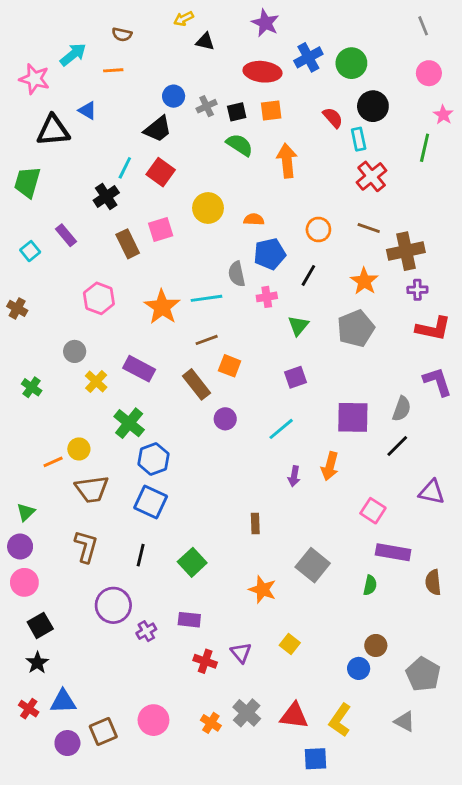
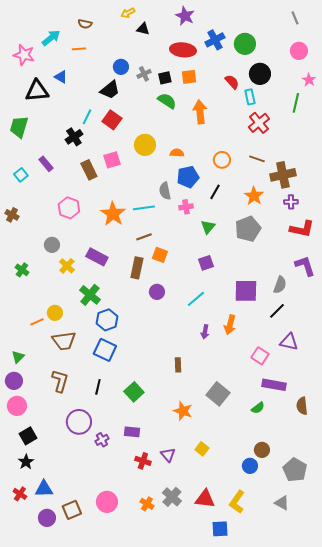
brown rectangle: (197, 384) -> (137, 268), turned 50
purple triangle: (432, 492) -> (289, 342), moved
green semicircle: (370, 585) -> (258, 408), turned 40

